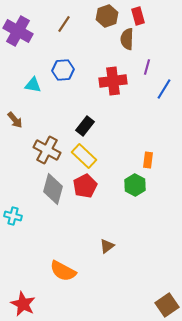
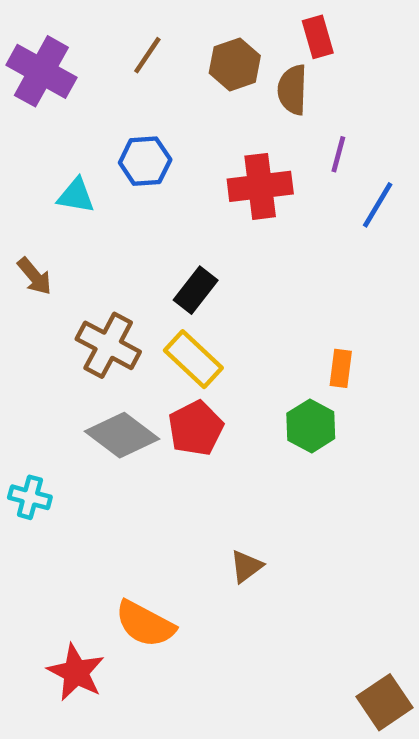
brown hexagon: (107, 16) -> (235, 64), moved
gray diamond: (53, 189) -> (122, 435), turned -68
red star: (23, 304) -> (76, 672), moved

